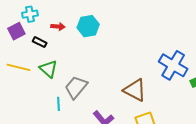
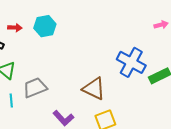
gray trapezoid: (76, 87) -> (35, 88), turned 30
cyan line: (59, 104) -> (11, 101), moved

